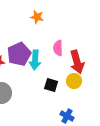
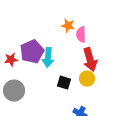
orange star: (37, 17) -> (68, 26), moved
pink semicircle: (58, 48) -> (81, 35), moved

